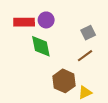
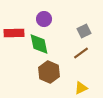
red rectangle: (24, 22) -> (14, 33), moved
brown hexagon: (64, 81) -> (49, 72), moved

